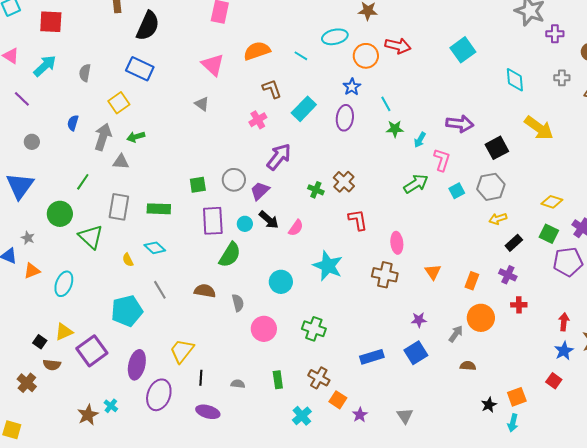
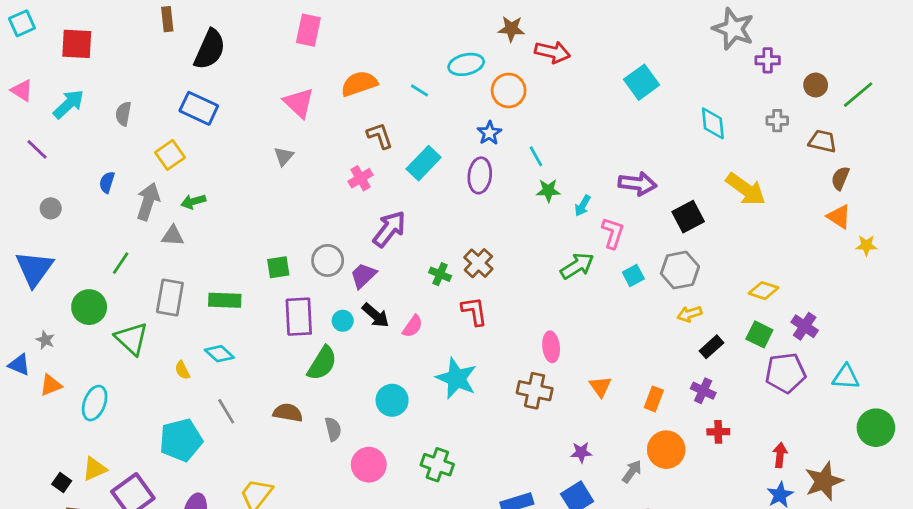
red arrow: (398, 46) -> (552, 52), moved
gray triangle: (202, 104) -> (284, 156), turned 35
red L-shape: (358, 220) -> (474, 311), moved

